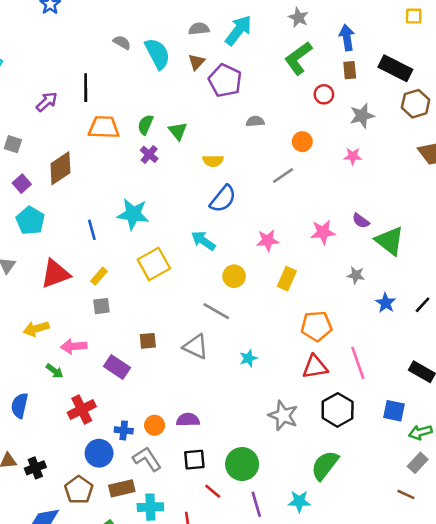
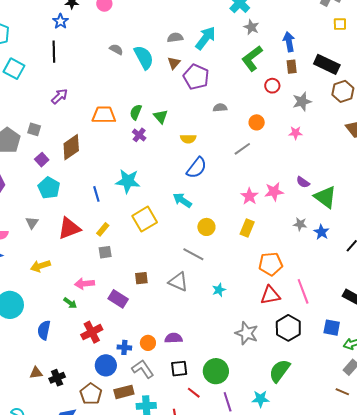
black line: (86, 88) -> (54, 52), moved
pink star: (268, 240) -> (249, 196), moved, turned -30
blue star: (386, 303) -> (321, 232), moved
yellow arrow: (36, 329) -> (40, 266), moved

